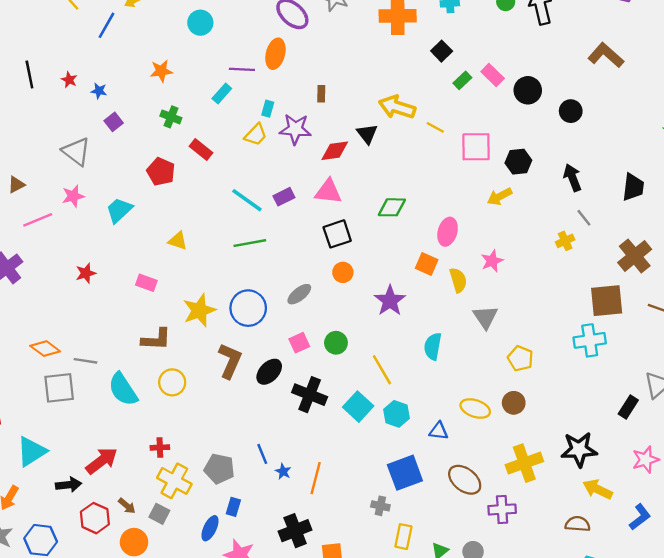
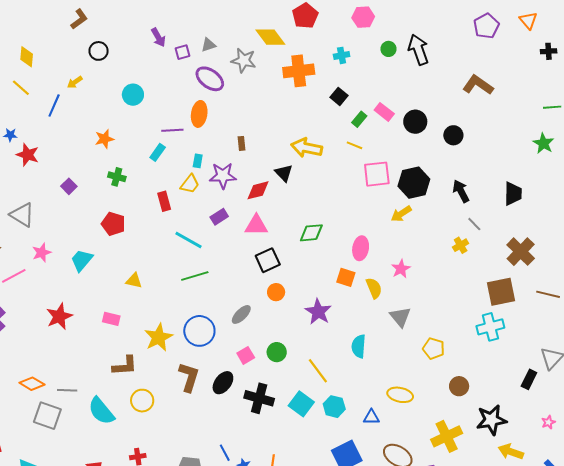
red star: (69, 80) -> (28, 155), size x1.6
blue star: (99, 91) -> (10, 135), moved
yellow line: (435, 127) -> (355, 145), moved
red rectangle: (201, 149) -> (164, 201), moved, turned 42
gray triangle: (76, 151) -> (22, 215), moved
black hexagon: (518, 162) -> (414, 183), size x1.4
purple rectangle: (284, 197) -> (219, 217), moved
red star: (86, 273) -> (59, 316), size x1.5
gray square: (59, 388) -> (47, 416), turned 32
brown circle: (514, 403) -> (459, 386), moved
pink star: (646, 460) -> (548, 422), size x0.6

